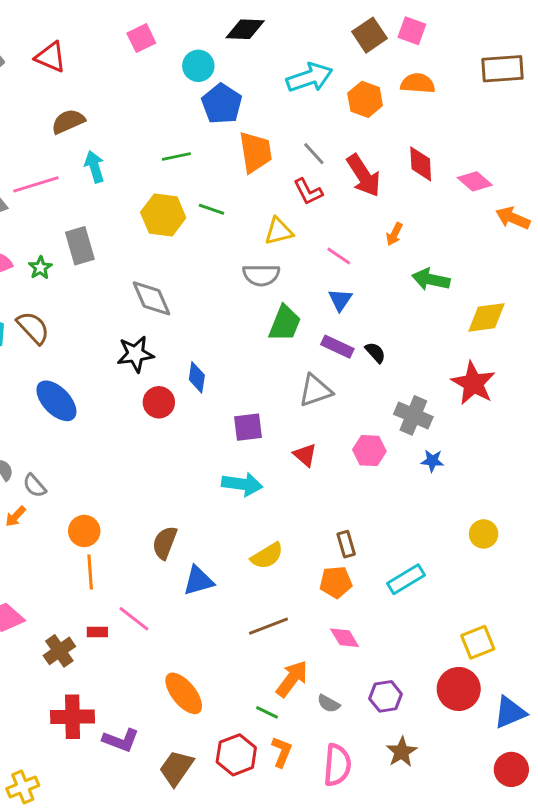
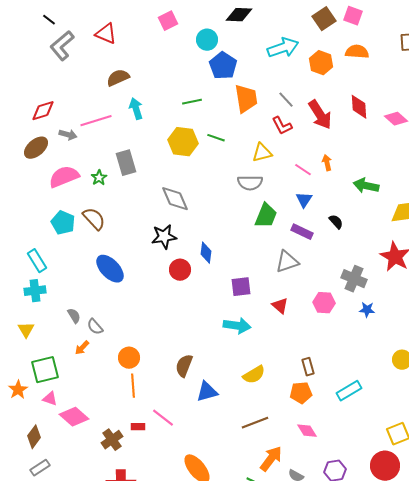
orange arrow: (394, 234) -> (327, 163), moved, turned 140
black semicircle: (375, 353) -> (336, 222), moved

